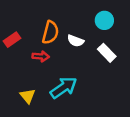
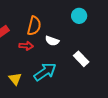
white semicircle: (76, 41) -> (52, 41), moved
white rectangle: (107, 53) -> (81, 59), moved

